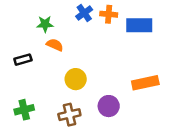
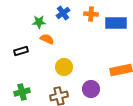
blue cross: (84, 13) -> (63, 13), moved

